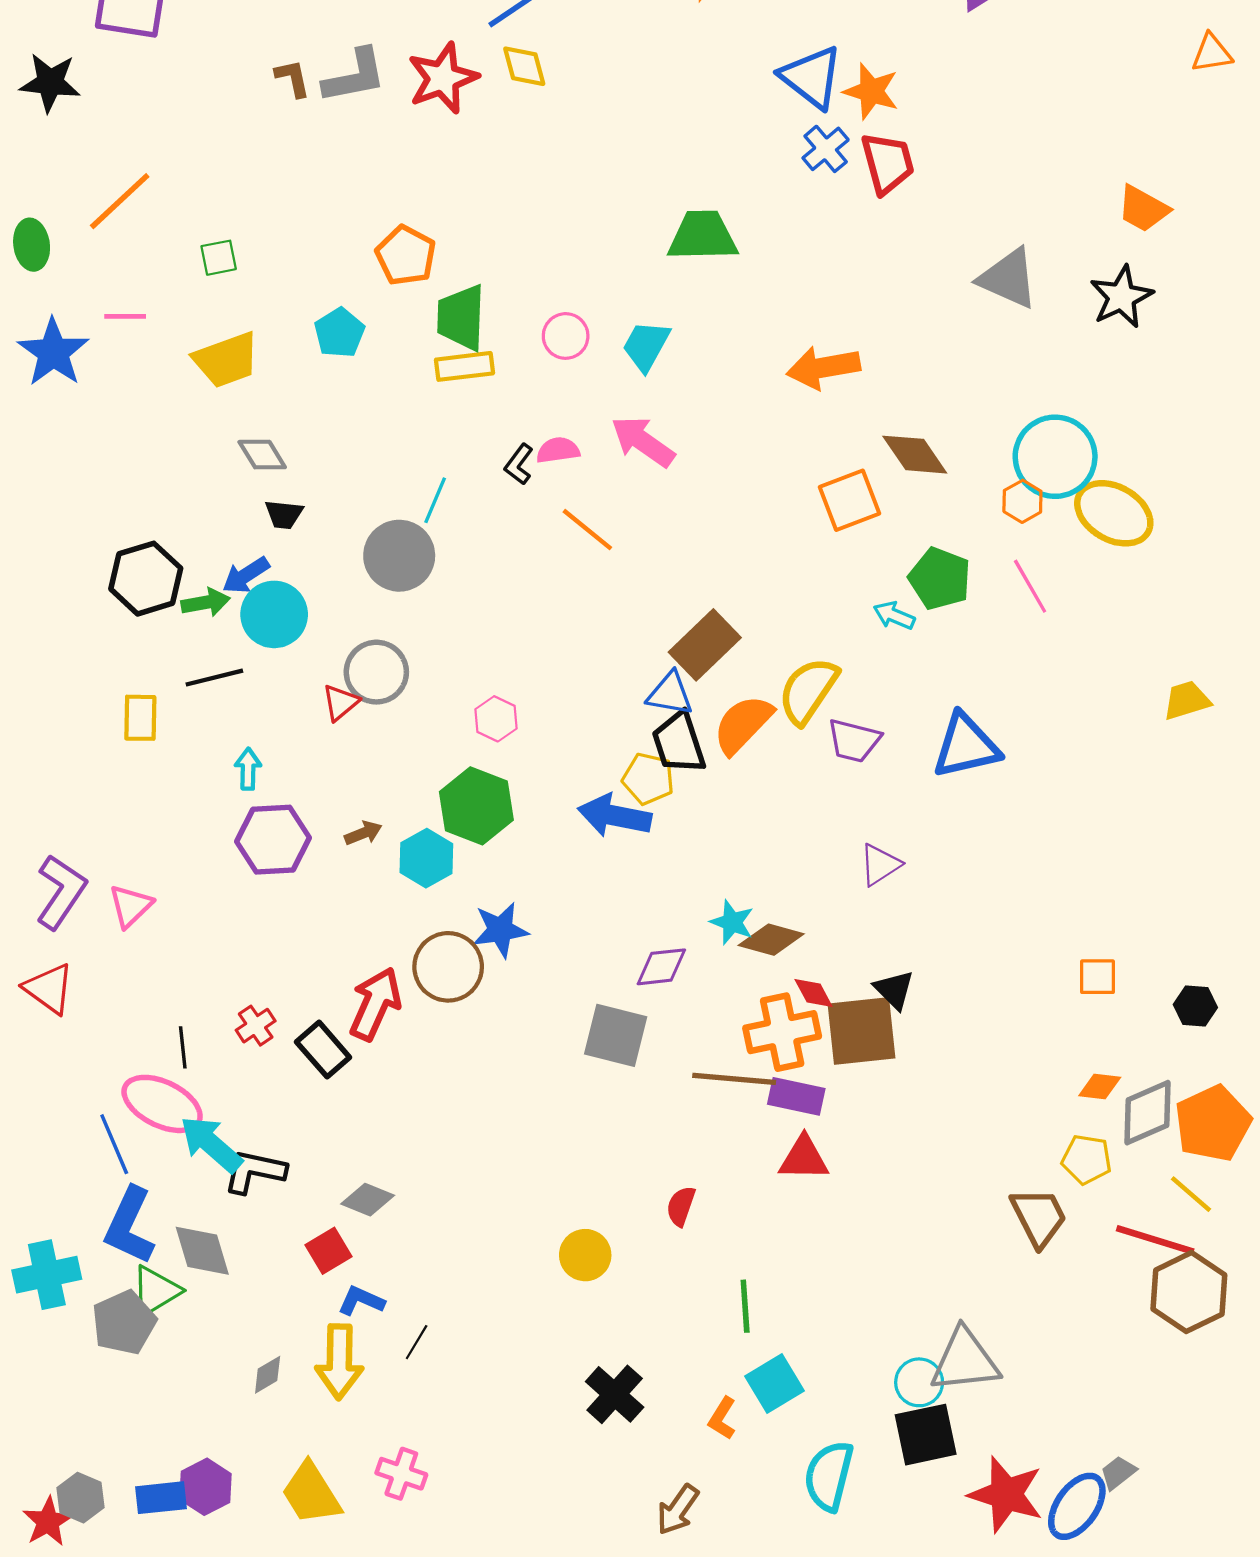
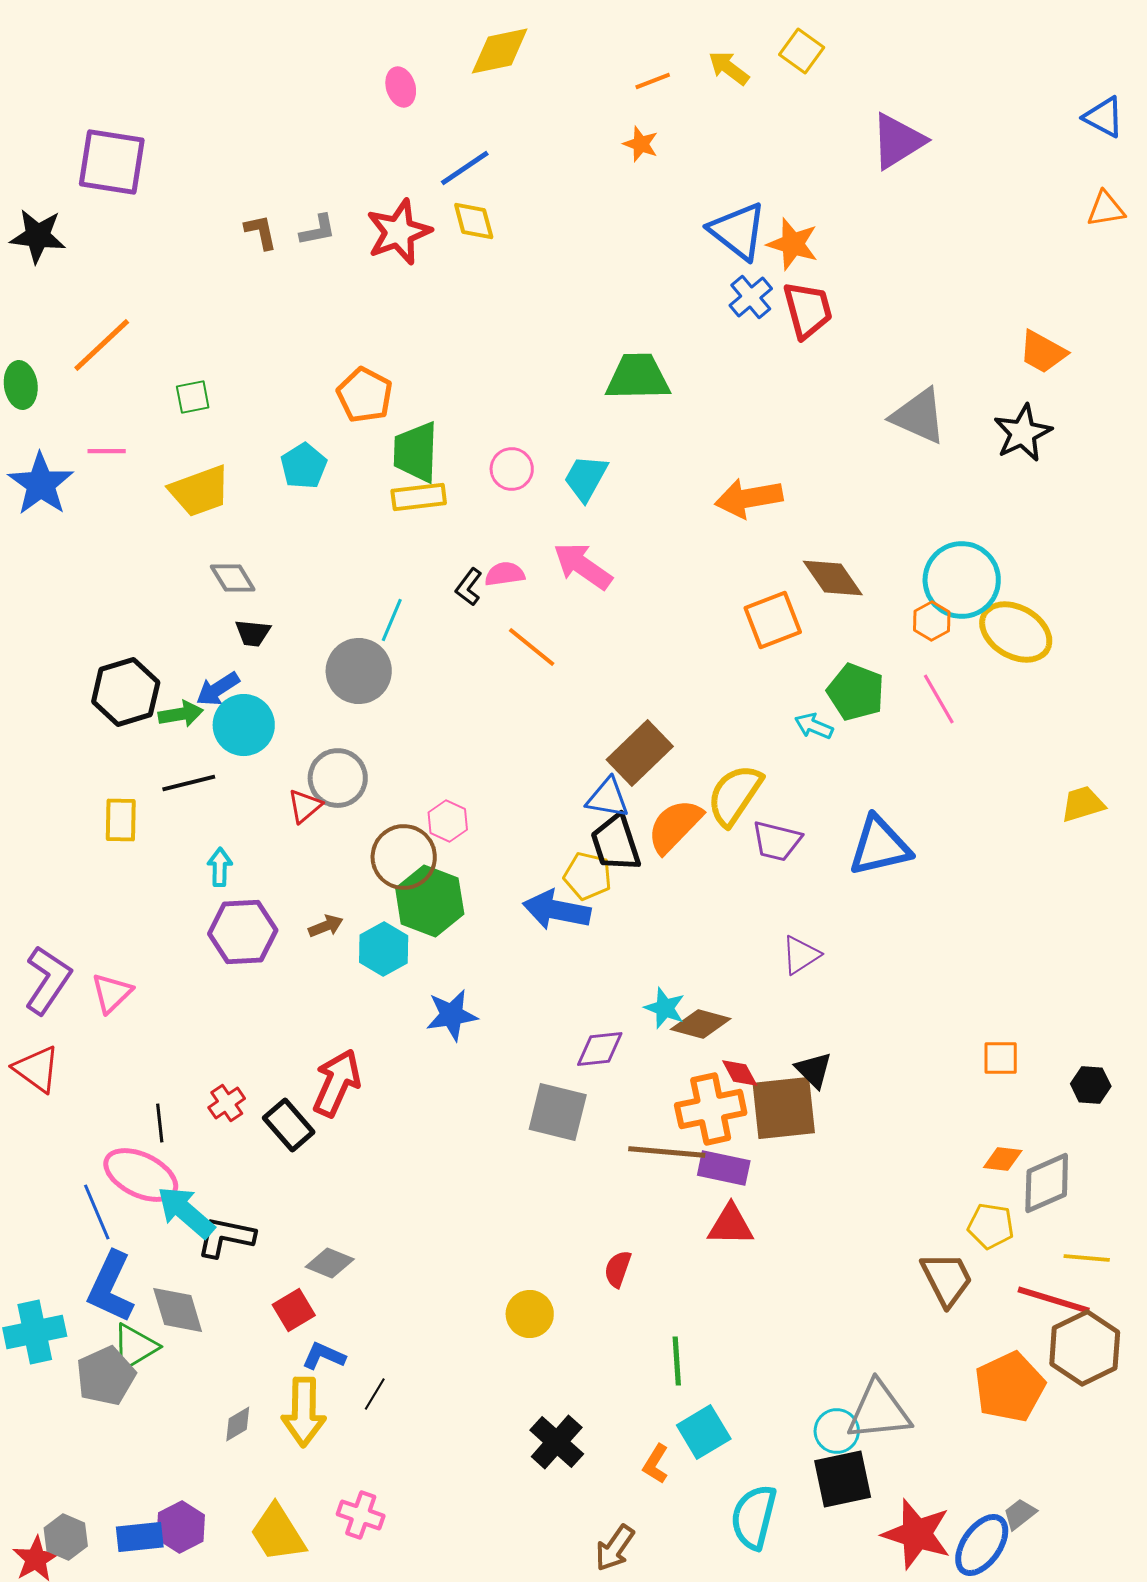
gray L-shape: (355, 76) -> (318, 230), size x0.6
brown circle: (448, 967) -> (404, 857), moved
orange pentagon: (1213, 1123) -> (1010, 1387), moved
yellow line: (1191, 1194) -> (1087, 1258), turned -36

